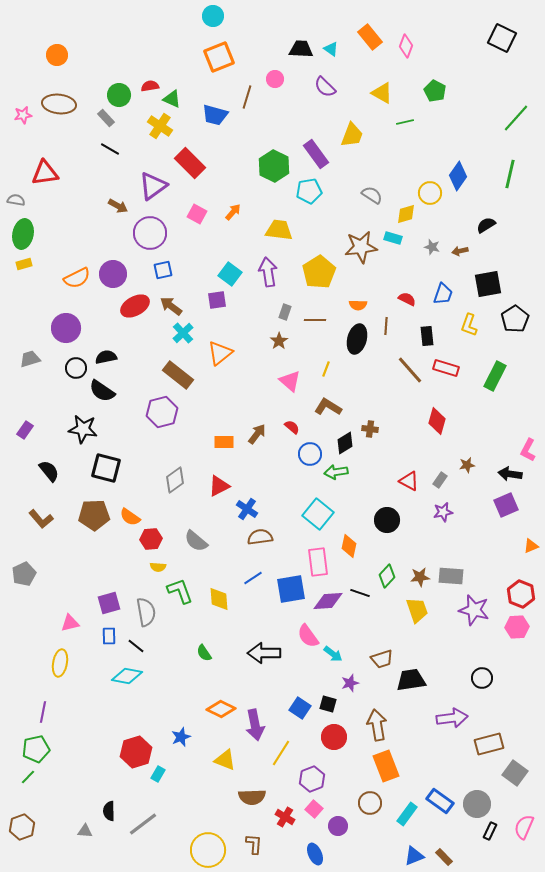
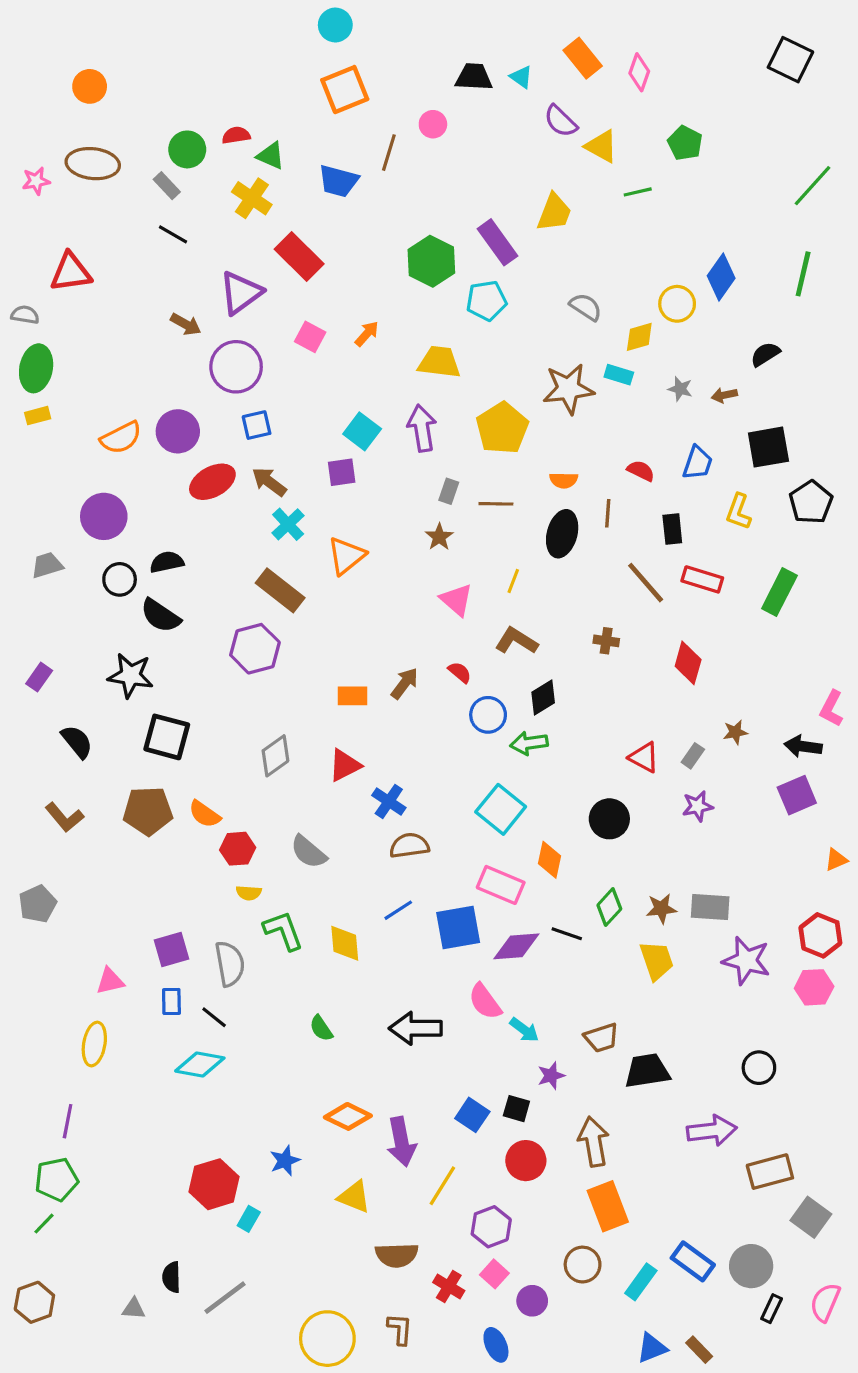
purple semicircle: (325, 87) -> (561, 121), moved
brown cross: (370, 429) -> (606, 641), moved
pink rectangle: (318, 562) -> (501, 885), turned -60

